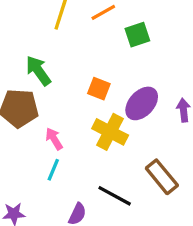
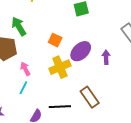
yellow cross: (110, 132) -> (60, 67), turned 35
black line: (115, 196) -> (60, 107), turned -35

